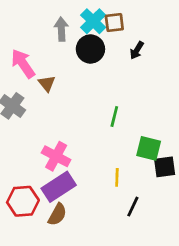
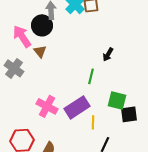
black circle: (90, 49) -> (42, 25), moved
black arrow: (137, 50) -> (108, 54), moved
purple rectangle: (59, 187) -> (77, 107), moved

